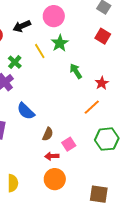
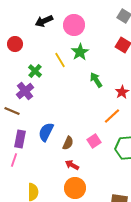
black arrow: (22, 26) -> (44, 21), moved
blue semicircle: (26, 111) -> (46, 132), moved, turned 72
pink square: (69, 144) -> (94, 141), moved
red arrow: (52, 156) -> (72, 165), turned 32

